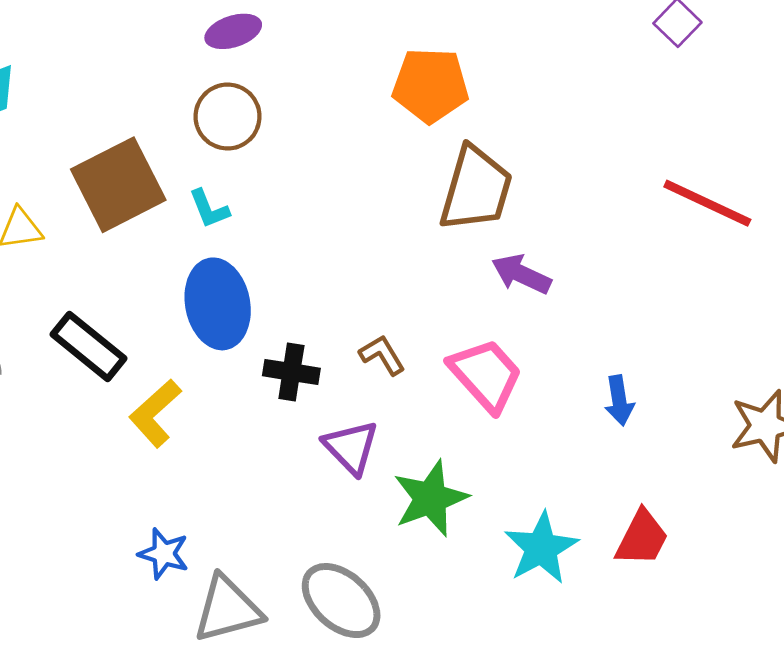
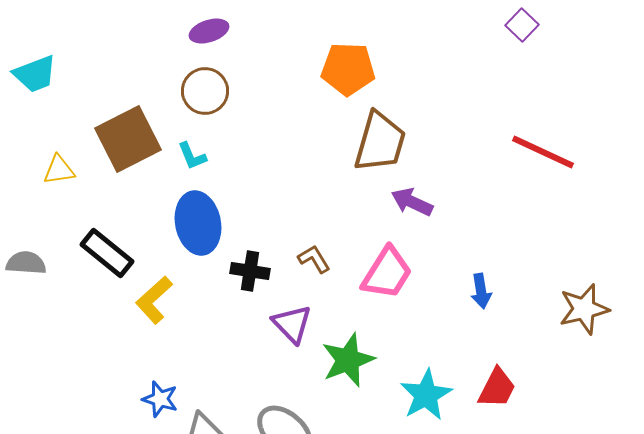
pink trapezoid: (486, 375) -> (387, 273), turned 74

